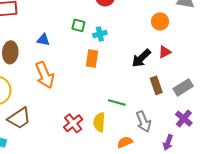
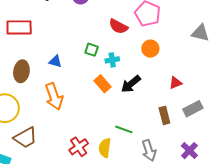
orange circle: (160, 21) -> (150, 49), moved
black arrow: (141, 58) -> (131, 84), moved
orange rectangle: (92, 59) -> (103, 84), turned -54
gray rectangle: (183, 87) -> (193, 109), moved

